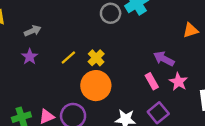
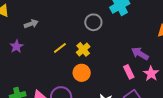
gray circle: (111, 13) -> (93, 22), moved
purple star: (30, 57) -> (17, 46), moved
orange circle: (96, 86) -> (82, 73), size x0.7

